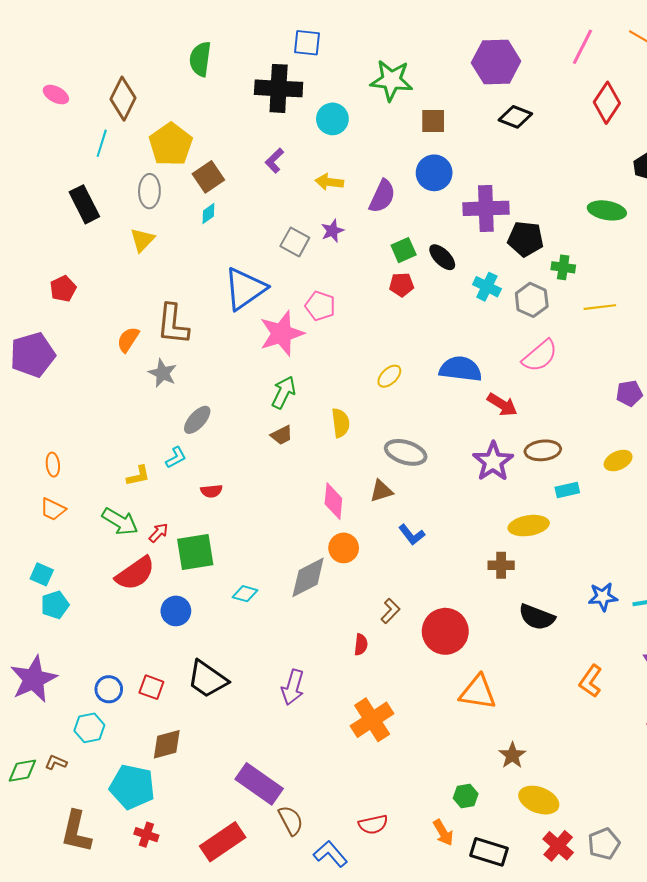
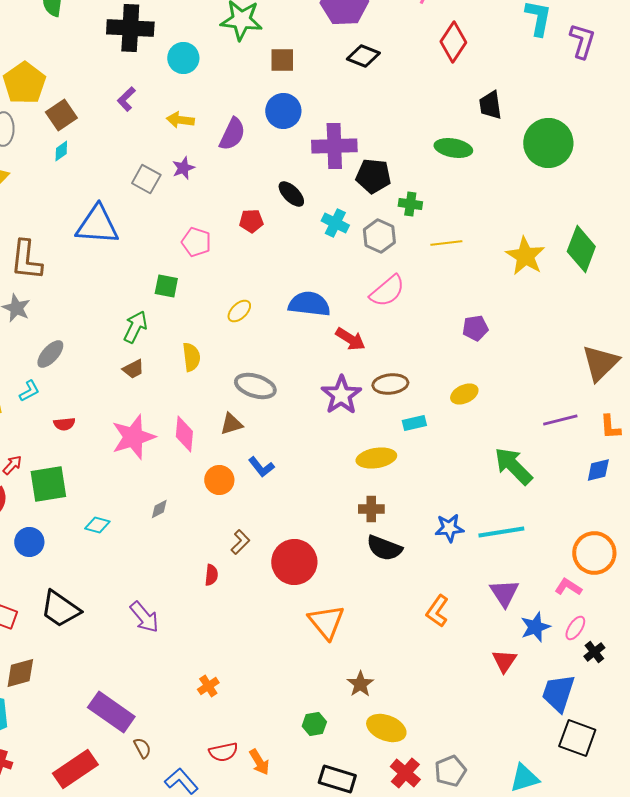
green square: (404, 250) -> (166, 286), moved, turned 35
blue triangle: (245, 289) -> (97, 225), turned 39
pink pentagon: (320, 306) -> (196, 242), moved
pink star: (282, 333) -> (133, 437), moved
orange circle: (344, 548) -> (219, 480), moved
brown cross: (501, 565) -> (371, 509), moved
gray diamond: (308, 577) -> (159, 509), size x0.5
purple arrow: (293, 687) -> (144, 617), turned -56
orange triangle: (478, 692) -> (326, 622), turned 42
orange cross: (372, 720) -> (208, 686), moved, size x0.5
brown semicircle: (291, 820) -> (142, 748), size x0.7
orange arrow: (443, 833) -> (259, 762), moved

